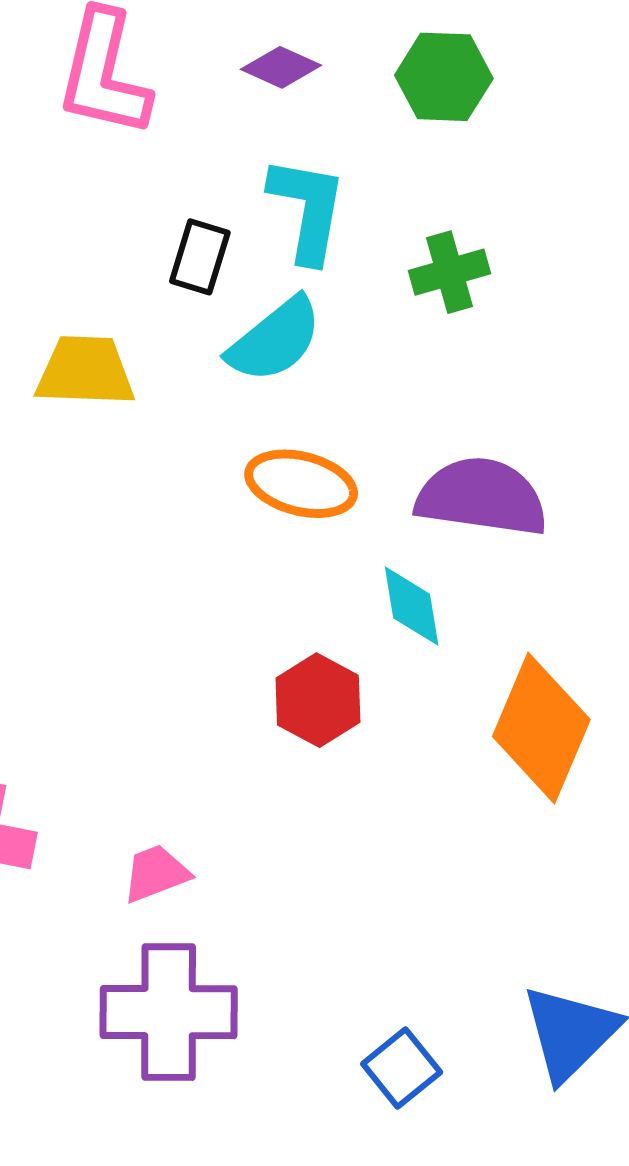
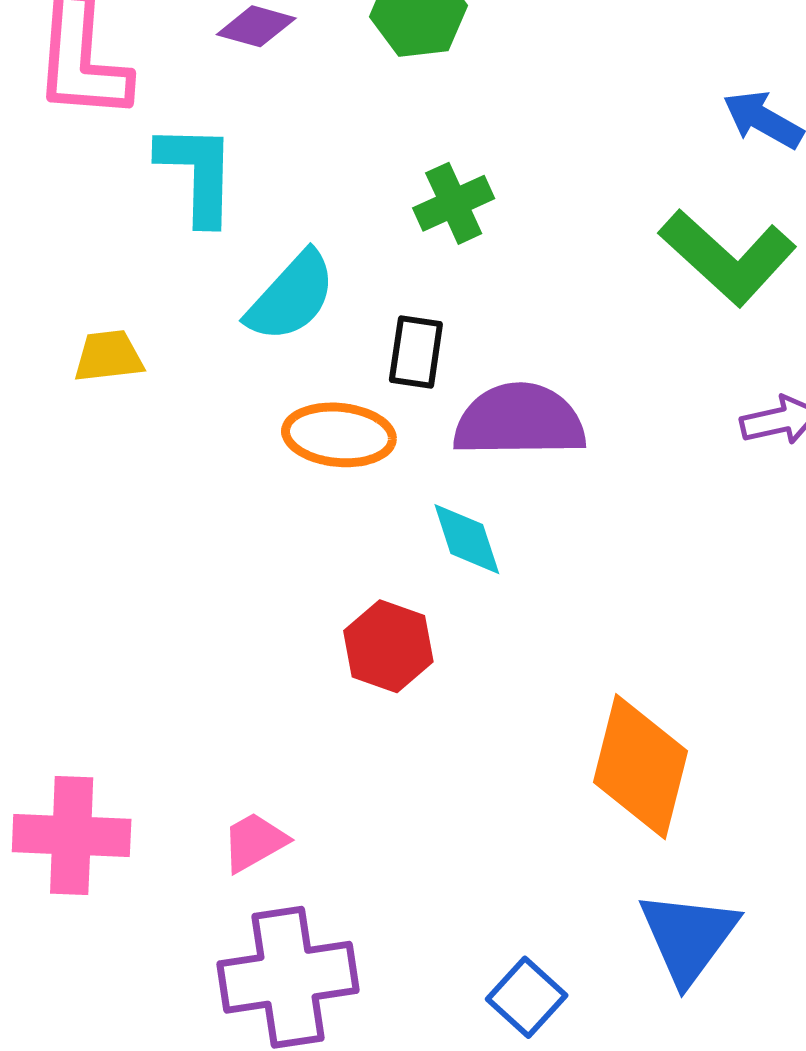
cyan L-shape: (308, 209) -> (197, 173), moved
black rectangle: (200, 257) -> (416, 352), moved
yellow trapezoid: (85, 371) -> (109, 356), size x0.7
orange diamond: (541, 728) -> (640, 767), moved

